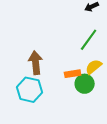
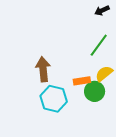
cyan hexagon: (30, 90) -> (54, 99), moved

